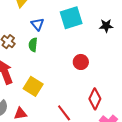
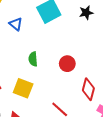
green semicircle: (33, 45) -> (33, 59), moved
red circle: (81, 62) -> (67, 64), moved

